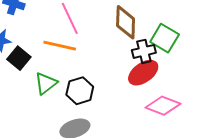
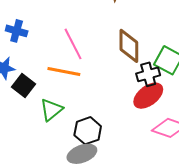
black hexagon: (80, 91) -> (88, 131), moved

